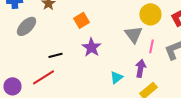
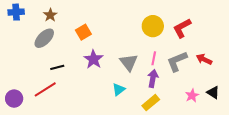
gray ellipse: (26, 26) -> (44, 38), moved
gray triangle: (133, 34) -> (129, 62), moved
purple arrow: (140, 68) -> (153, 78), moved

